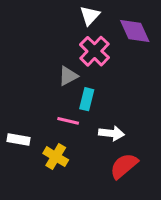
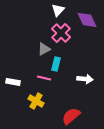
white arrow: (112, 133) -> (85, 79), moved
white rectangle: (18, 140) -> (13, 82), moved
red semicircle: (124, 166) -> (71, 116), moved

